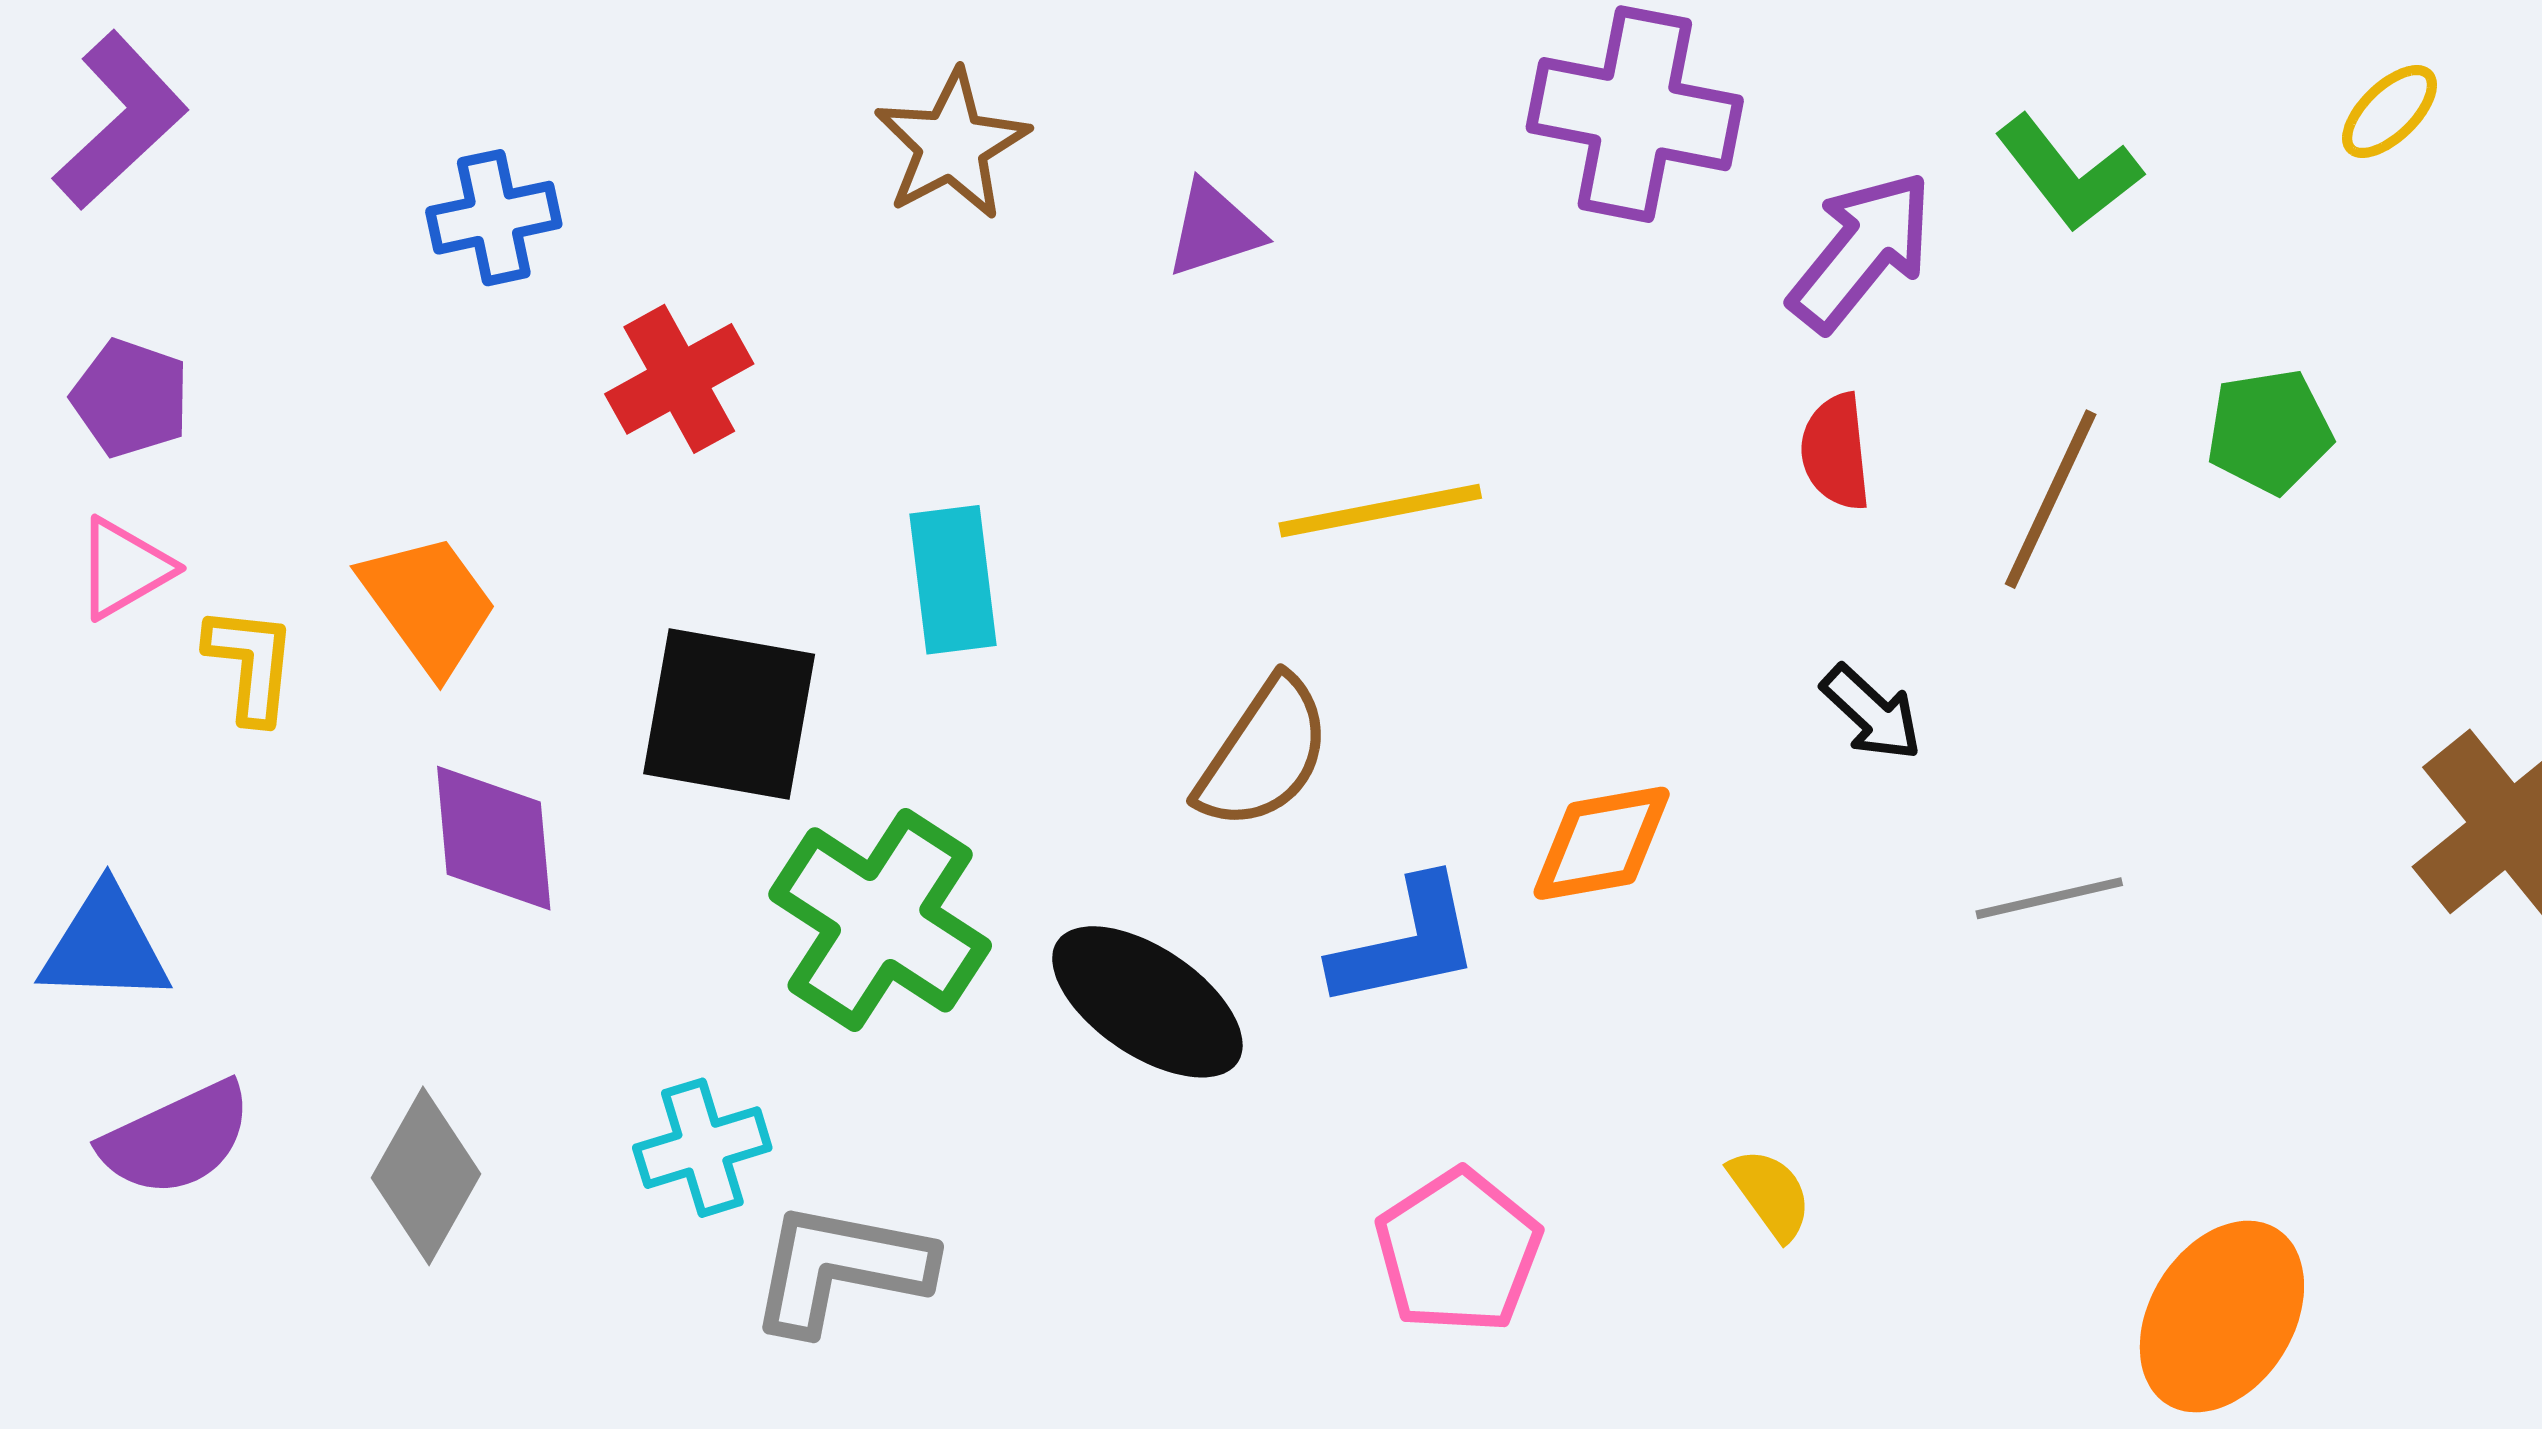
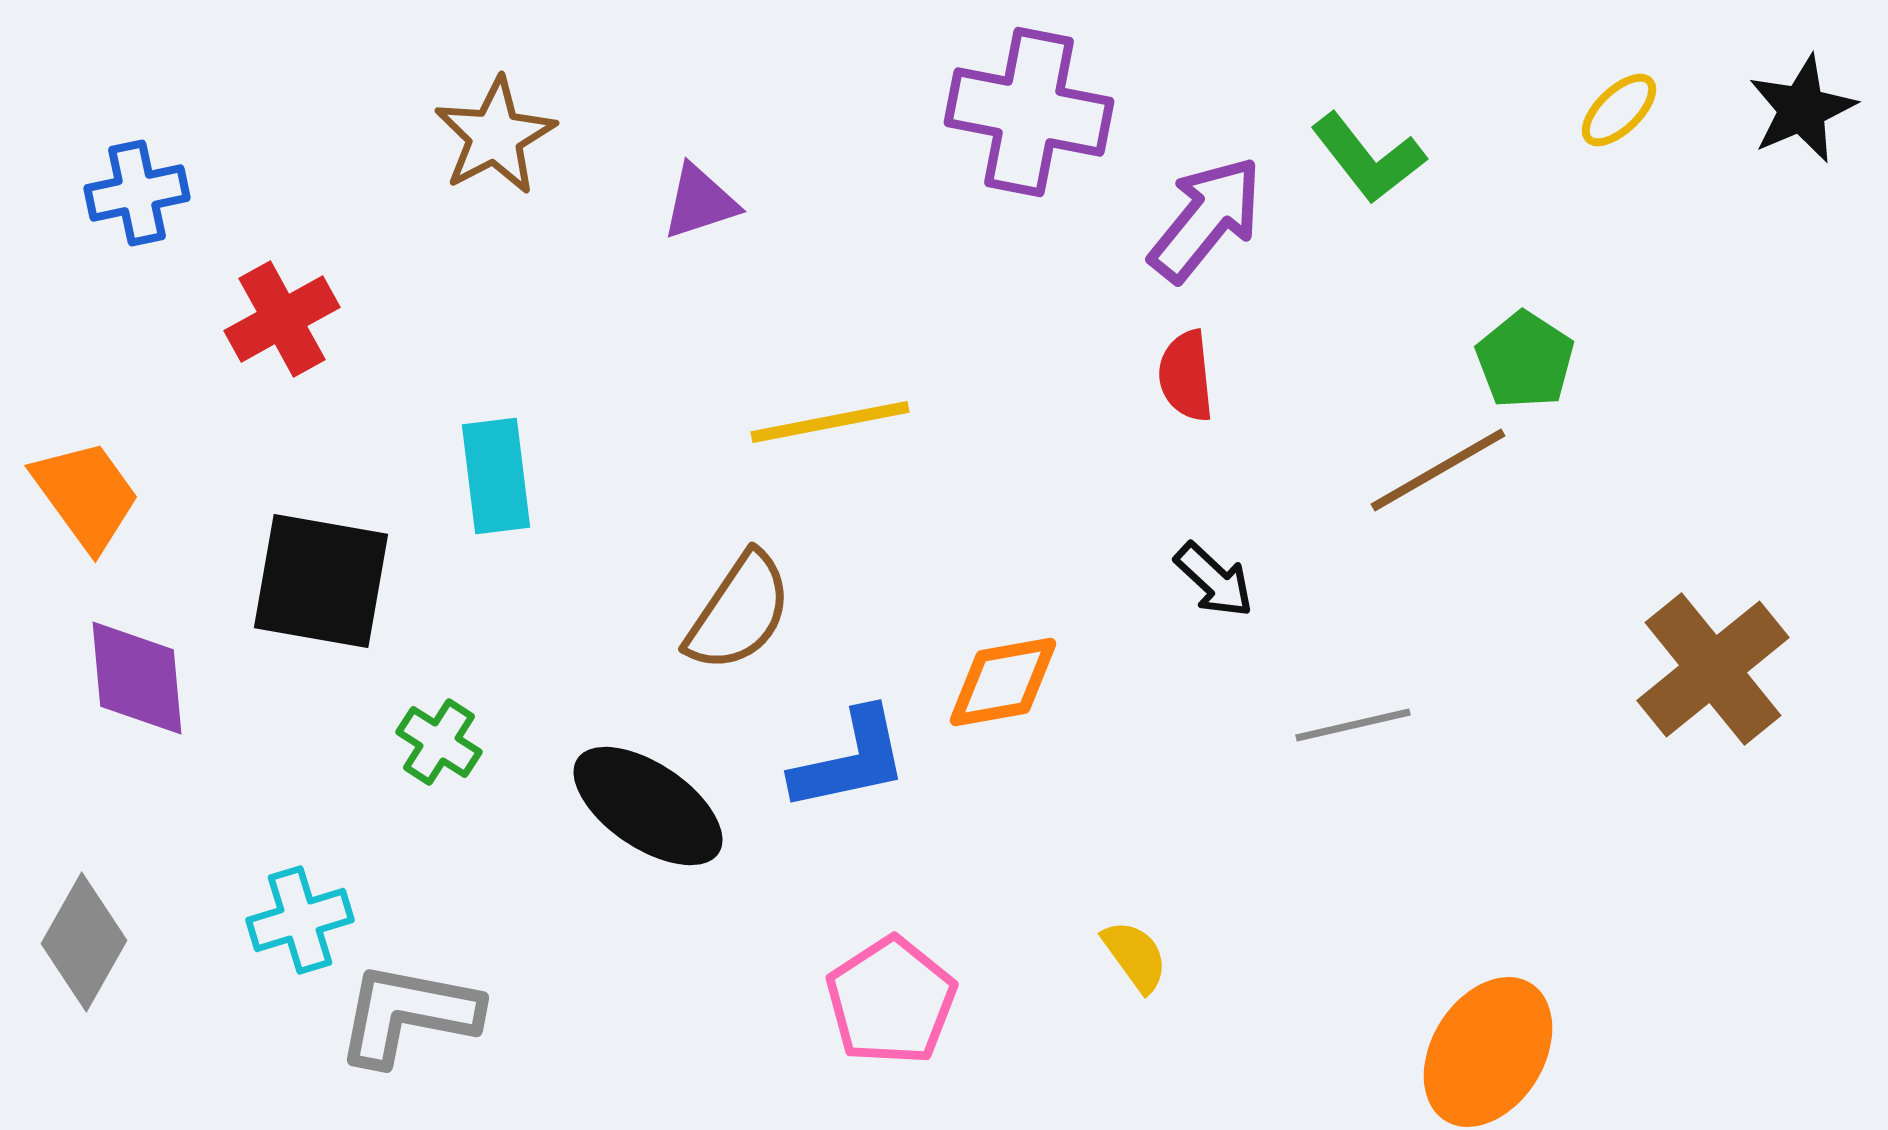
green pentagon: (2269, 431) -> (1525, 360), turned -30
brown line: (2051, 499) -> (1438, 470), moved, turned 35
green cross: (880, 920) -> (439, 742), size x0.5

